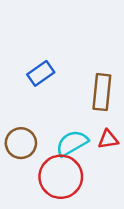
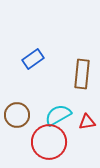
red triangle: (108, 139) -> (87, 122), moved

